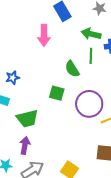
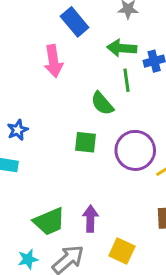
green trapezoid: (27, 118) -> (49, 221), moved
purple arrow: (25, 145) -> (90, 219), moved

